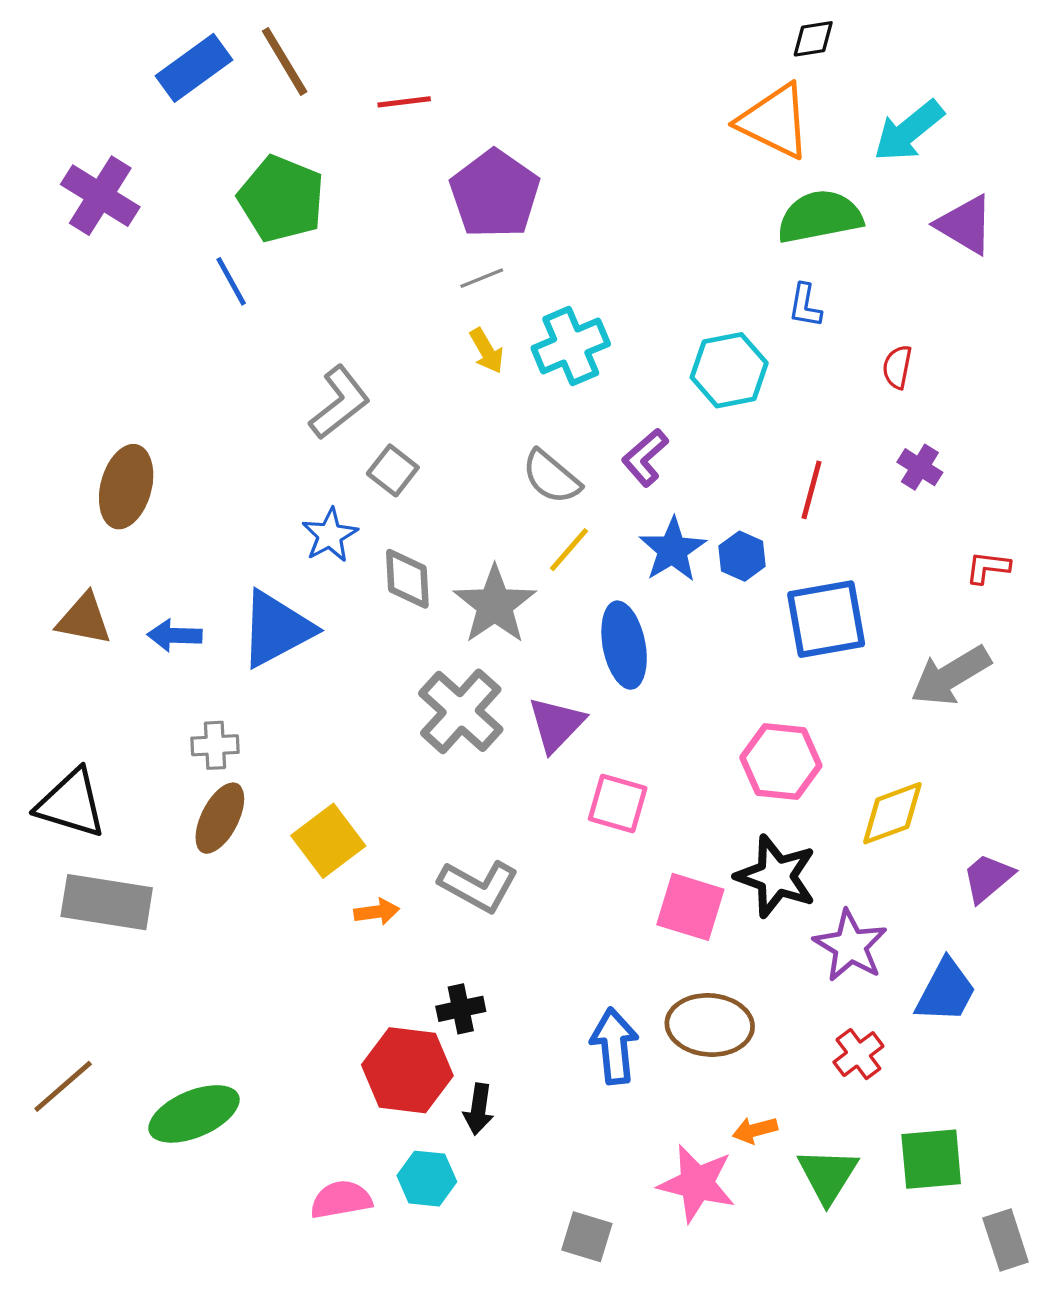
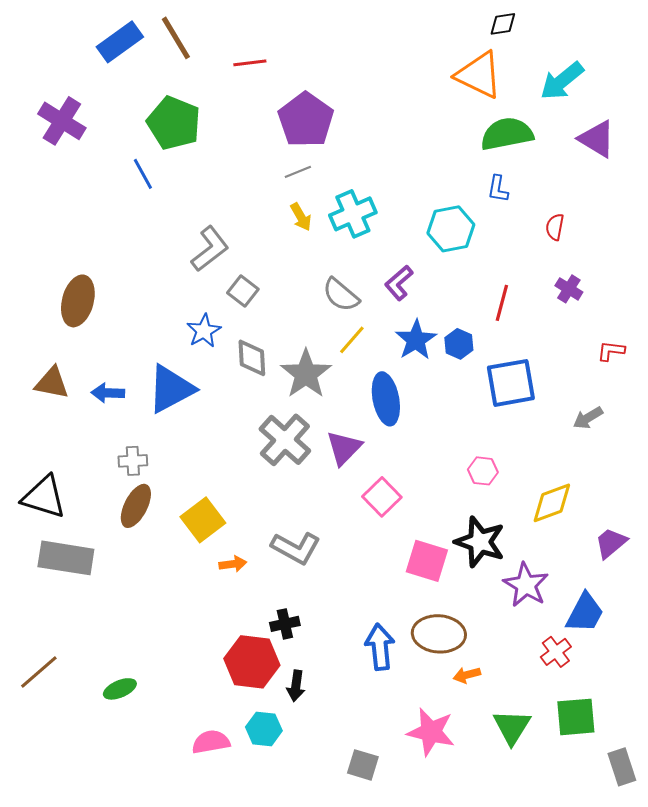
gray arrow: (951, 676) -> (588, 418), size x0.6
pink hexagon: (781, 761) -> (483, 471), size x0.6
pink square: (618, 803) -> (382, 497), turned 30
red cross: (858, 1054) -> (556, 652), moved
green ellipse: (194, 1114) -> (120, 689), size x0.6
orange arrow: (755, 1130) -> (467, 675), moved

